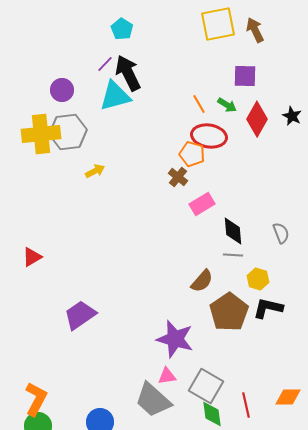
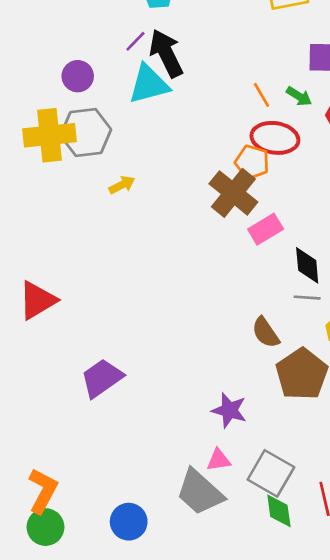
brown cross: (178, 177) -> (233, 193), size x1.8
red triangle: (32, 257) -> (37, 300), size x1.5
brown semicircle: (202, 281) -> (266, 332), turned 105
purple star: (175, 339) -> (229, 410), size x0.7

